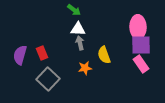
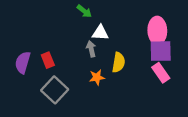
white triangle: (78, 29) -> (100, 33), moved
yellow semicircle: (104, 55) -> (119, 62), turned -150

